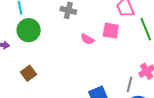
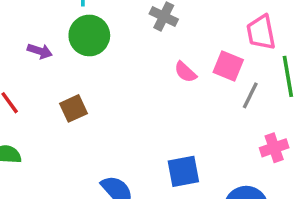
gray line: (129, 84) -> (250, 95), moved

